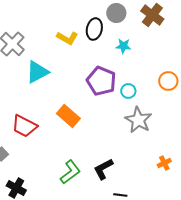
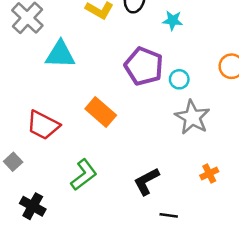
cyan triangle: (37, 72) -> (60, 54), turned 30
orange cross: (164, 163) -> (209, 173), moved
green L-shape: (70, 172) -> (84, 175), moved

